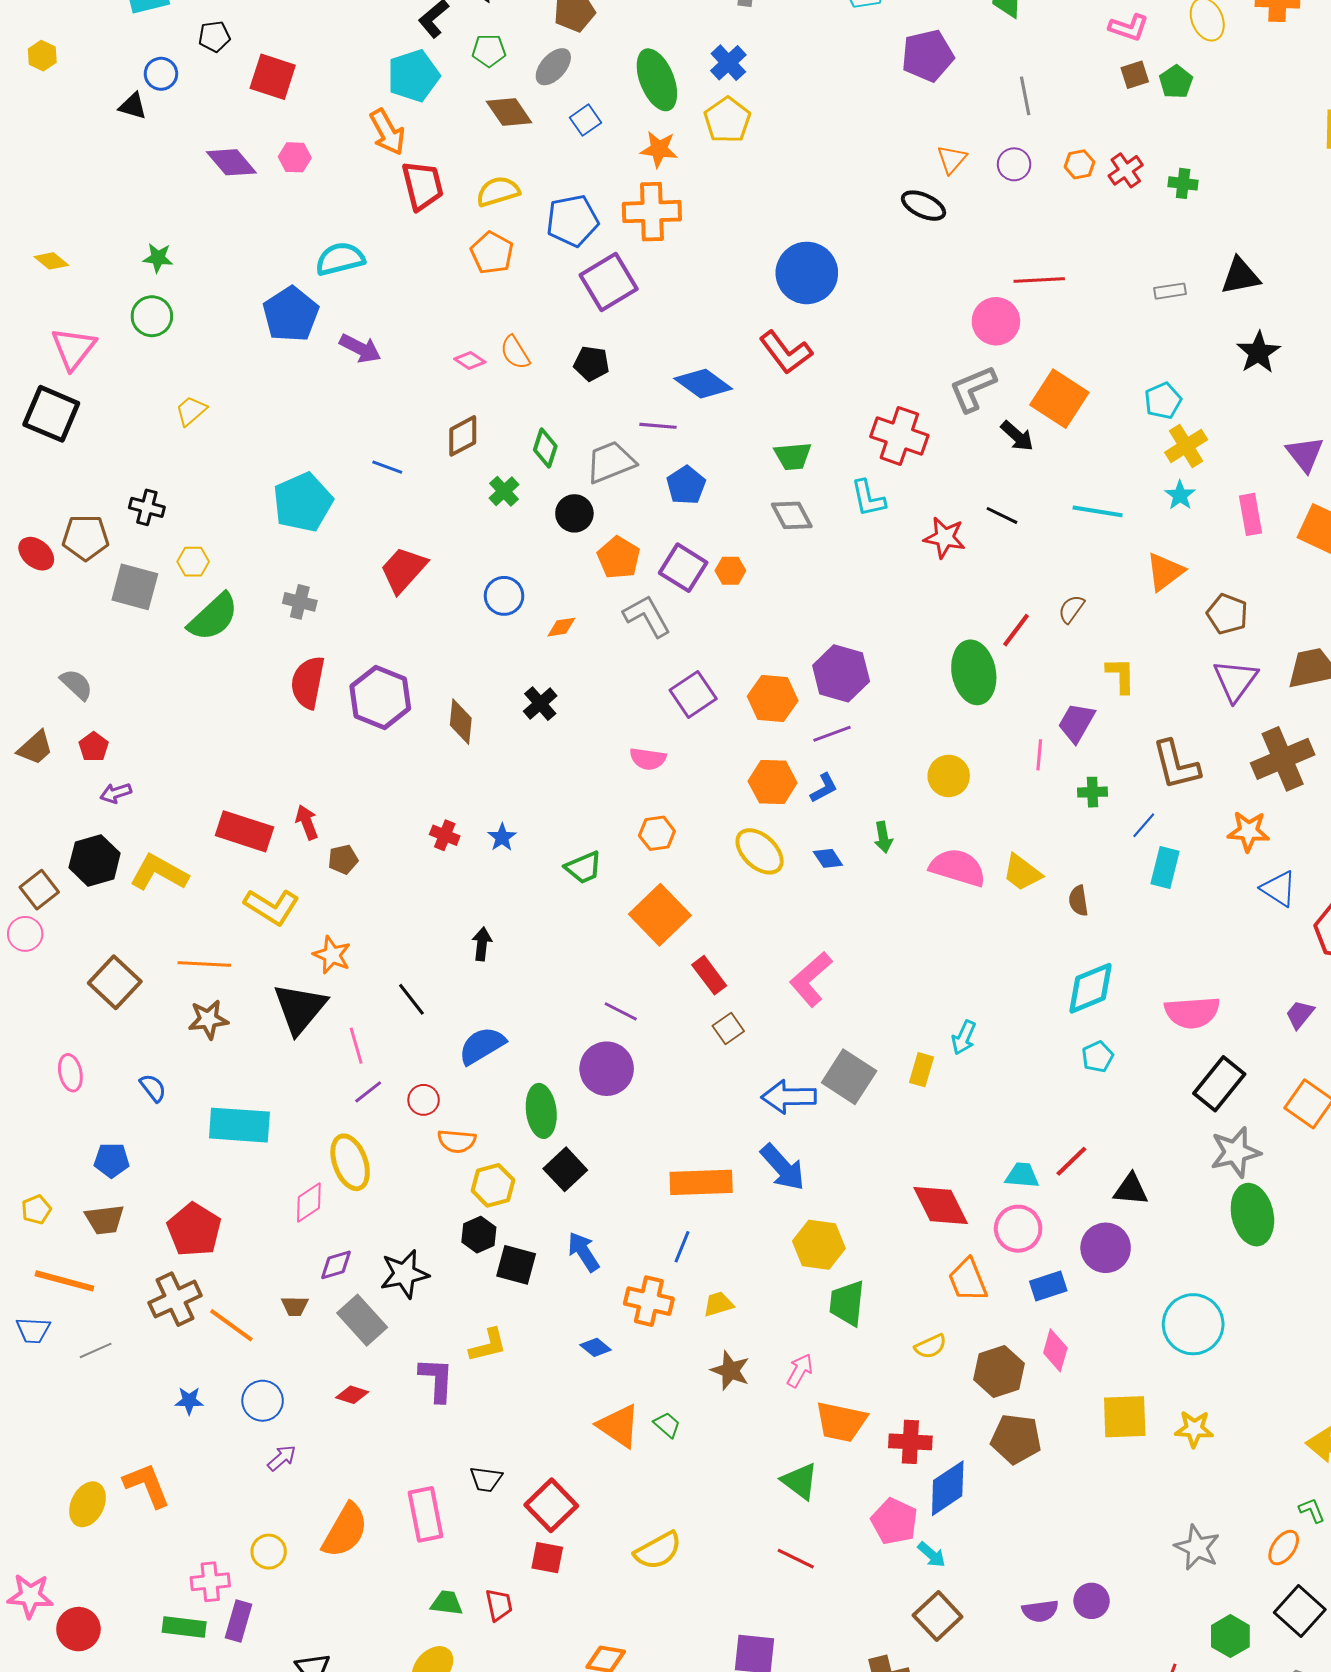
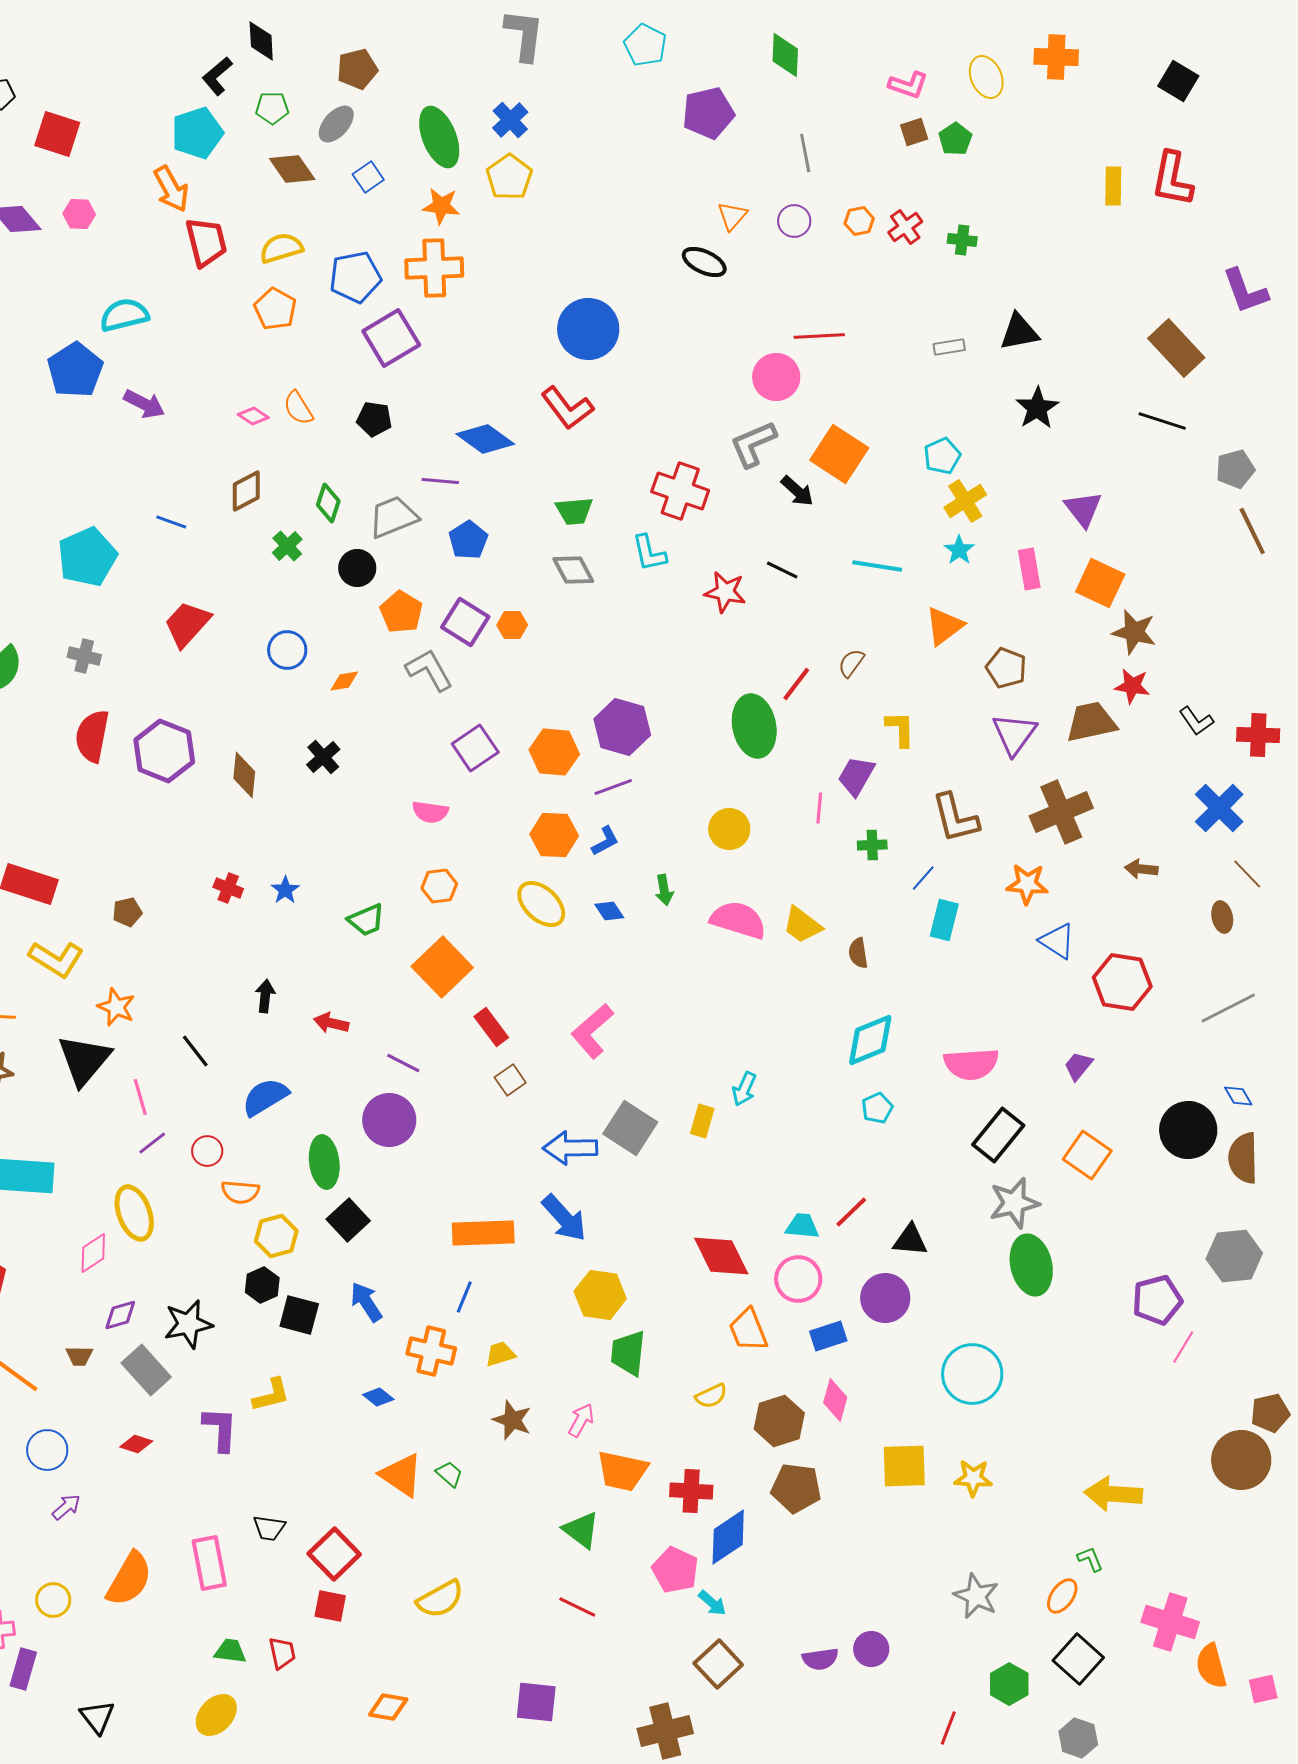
red arrow: (307, 822) -> (331, 1023), moved, turned -56

